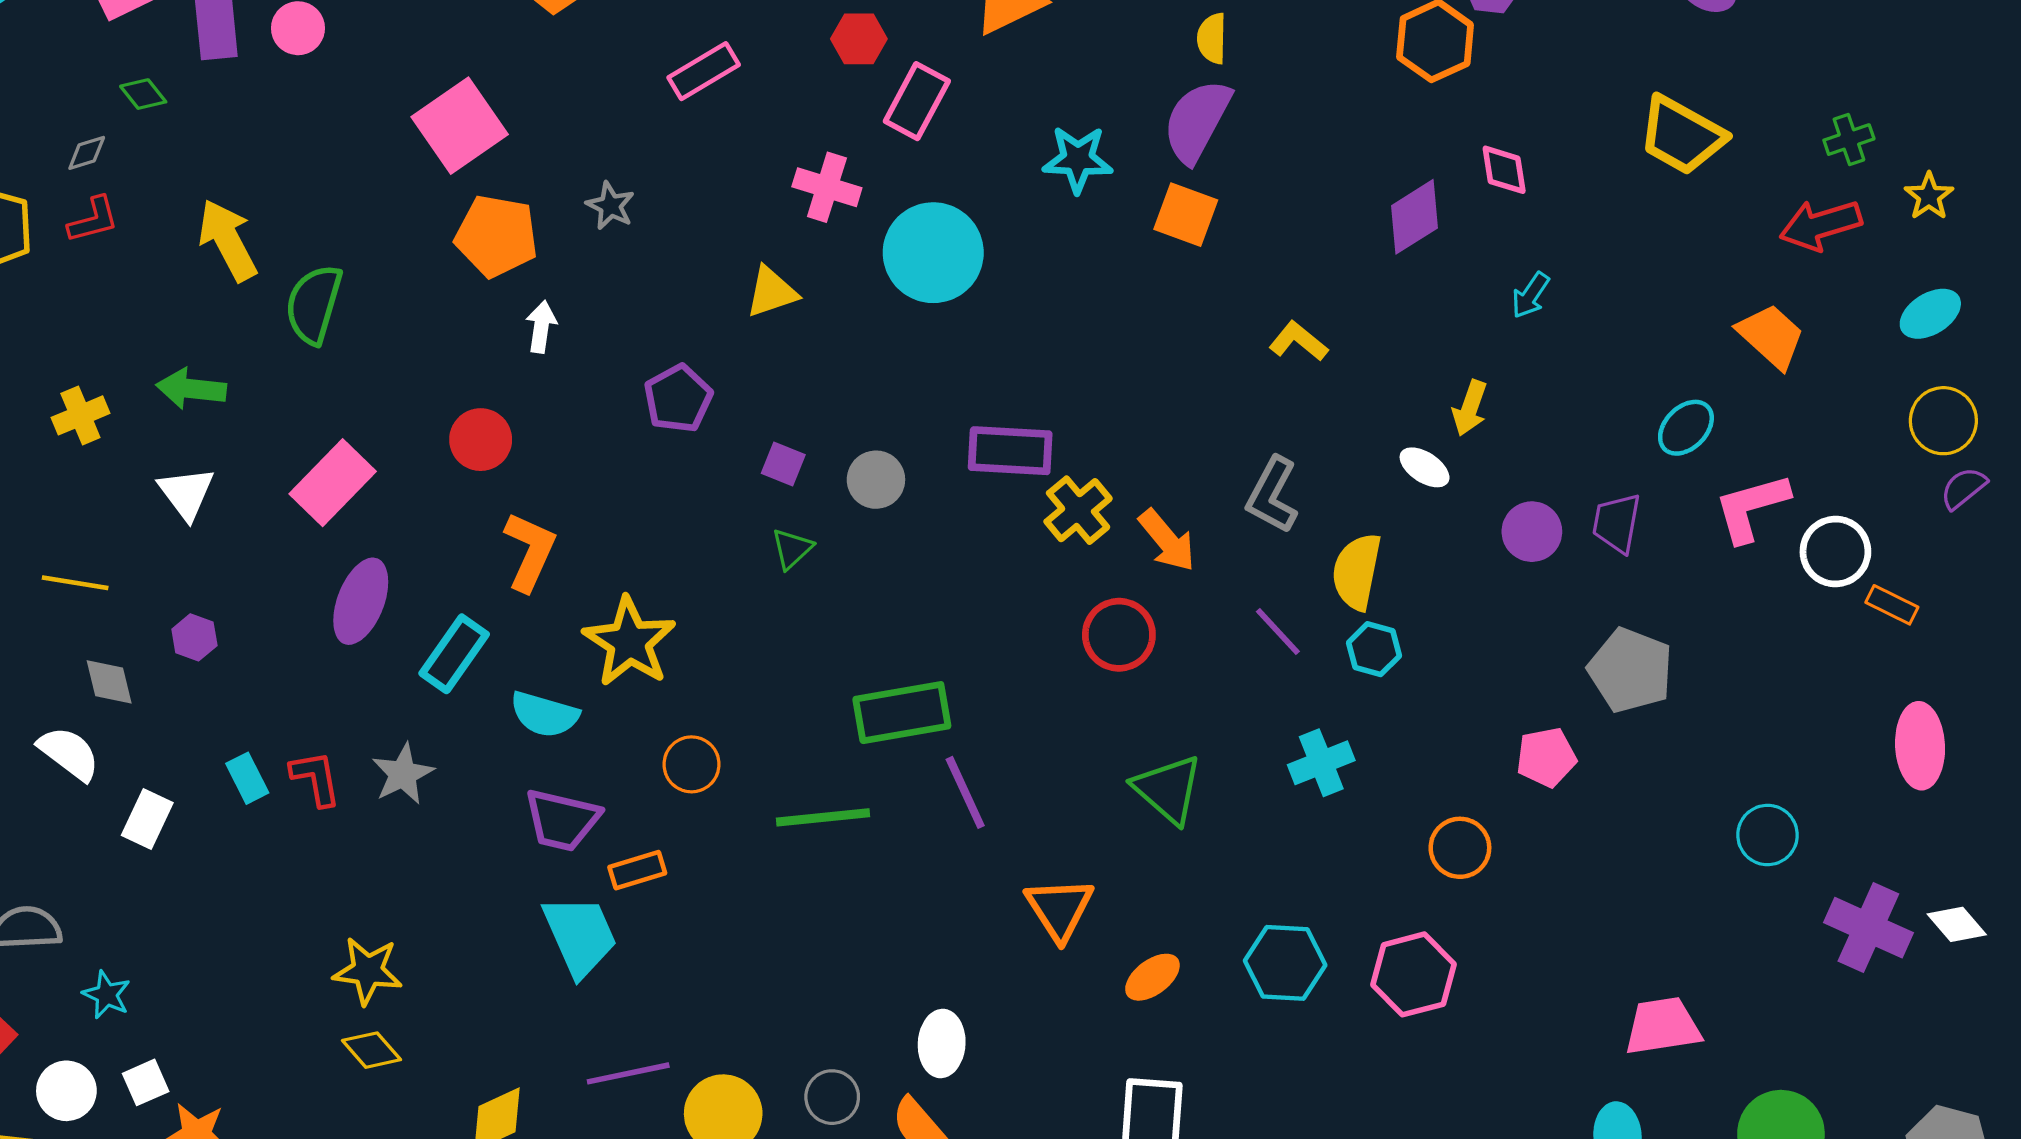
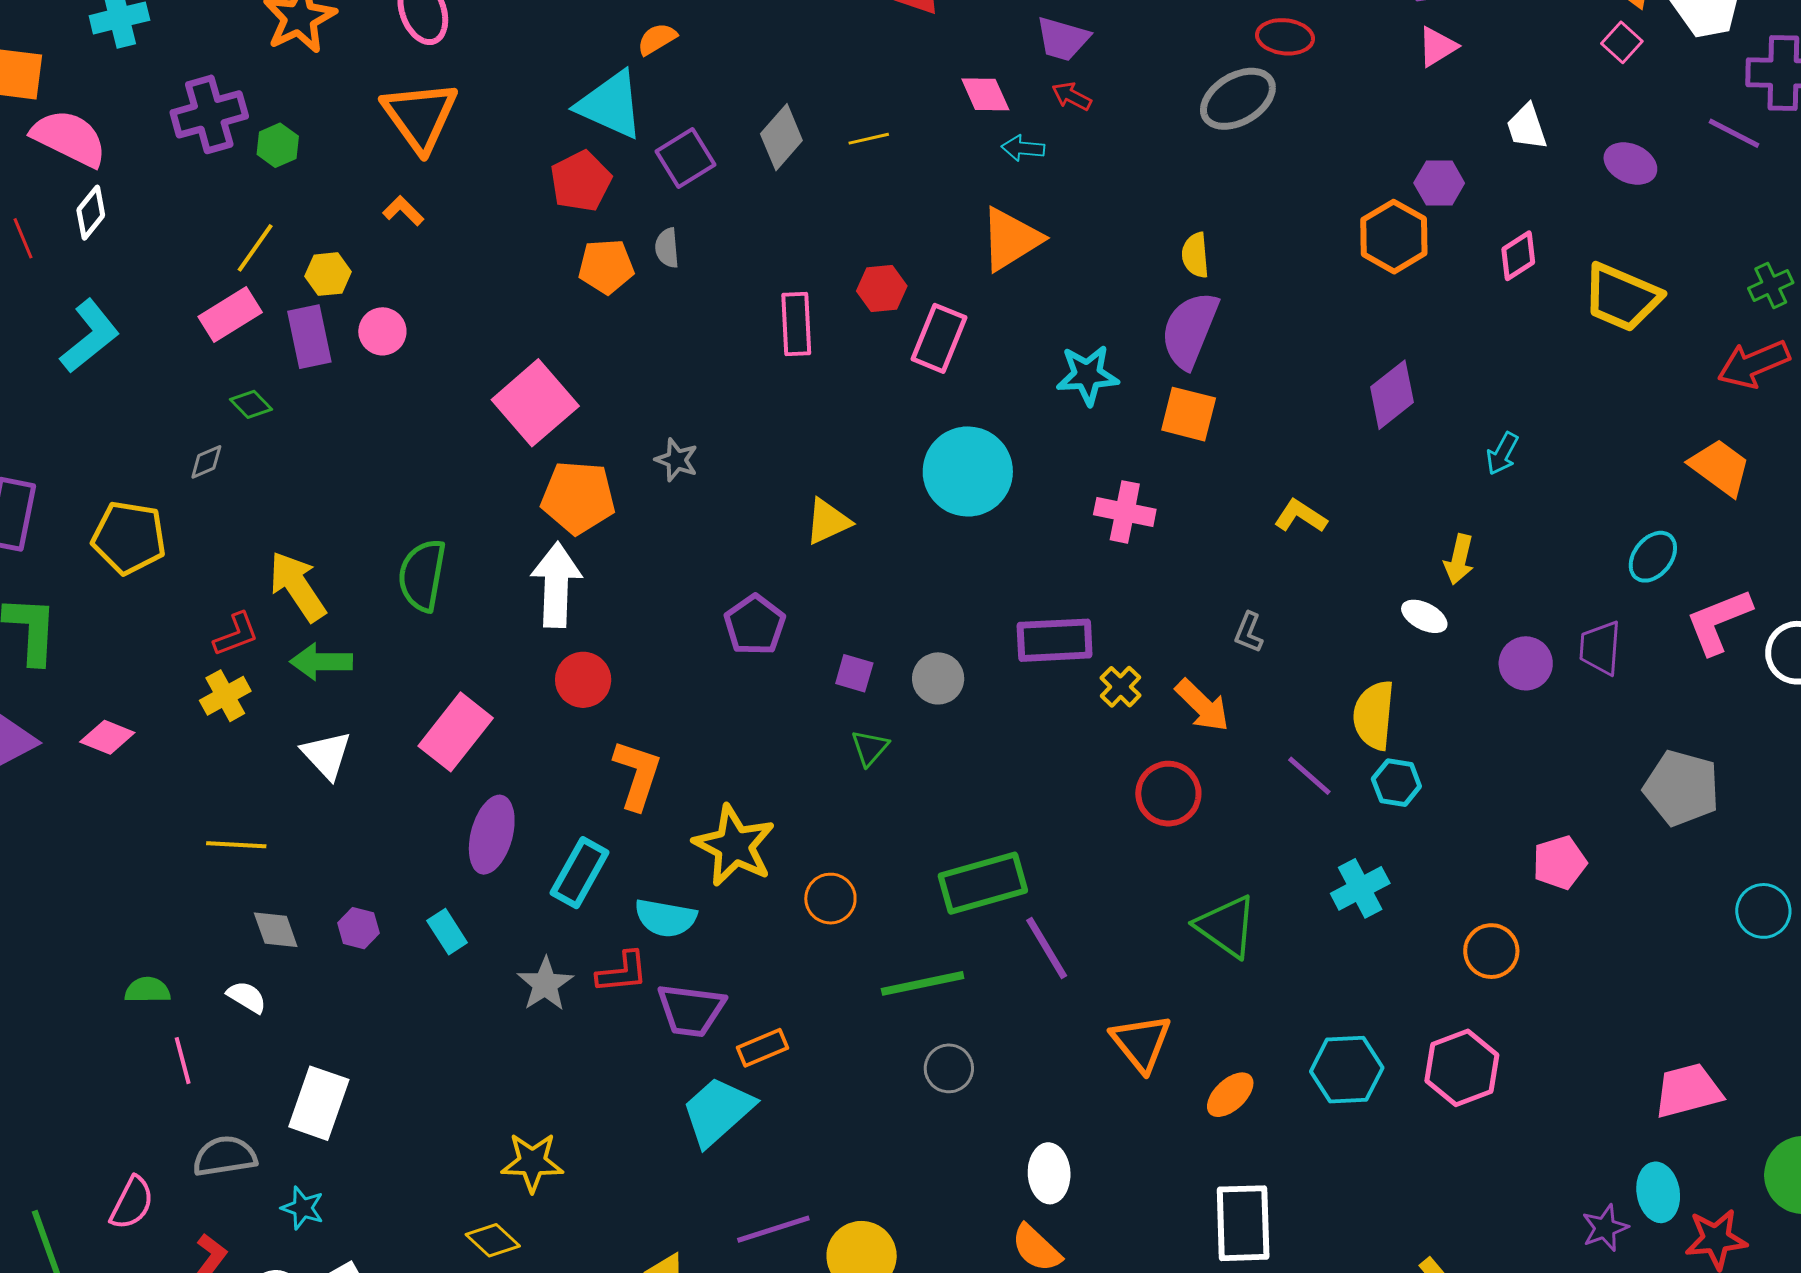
pink rectangle: (704, 71) -> (796, 324), moved, turned -56
pink diamond: (1504, 170) -> (1518, 256), moved, turned 72
pink cross: (827, 187) -> (1125, 512), moved
red L-shape: (93, 220) -> (236, 634), moved
yellow arrow: (228, 240) -> (297, 586), moved
white arrow: (541, 327) -> (556, 585), moved, size x1.8
gray L-shape: (1272, 495) -> (1249, 632), moved, size x0.6
yellow cross: (1078, 510) -> (1120, 687), size x0.7
purple hexagon: (194, 637) -> (358, 928), moved
gray pentagon: (1631, 670) -> (1682, 788), moved
white semicircle: (69, 753) -> (247, 997), size x0.7
orange circle: (692, 764) -> (830, 899), moved
cyan rectangle: (247, 778) -> (447, 932), moved
red L-shape: (316, 778) -> (622, 972), moved, turned 100
white rectangle: (147, 819) -> (319, 1103), moved, size x1.4
cyan trapezoid: (580, 936) -> (718, 1111), turned -102
yellow diamond: (372, 1050) -> (493, 1240), moved
gray circle: (832, 1097) -> (949, 1068), moved

